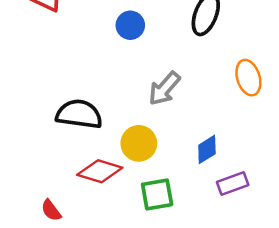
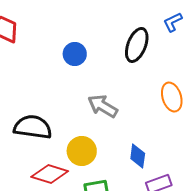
gray arrow: (164, 89) -> (103, 106), turned 80
blue diamond: (207, 149) -> (138, 156), turned -50

